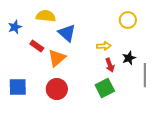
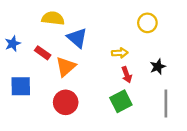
blue star: (15, 27) -> (13, 44), moved
black star: (129, 58) -> (158, 67), moved
gray line: (145, 75) -> (166, 104), moved
blue square: (18, 87) -> (21, 86), moved

